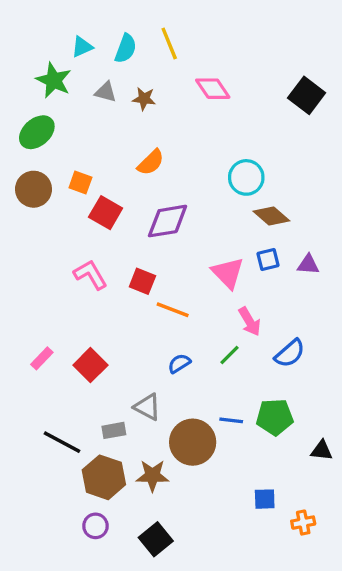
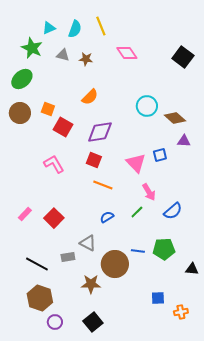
brown diamond: (271, 216) -> (175, 118), moved
purple triangle: (308, 265) -> (184, 141), moved
red square: (142, 281) -> (94, 160), moved
brown hexagon: (104, 477) -> (40, 298), moved
purple circle: (95, 526) -> (55, 322), moved

